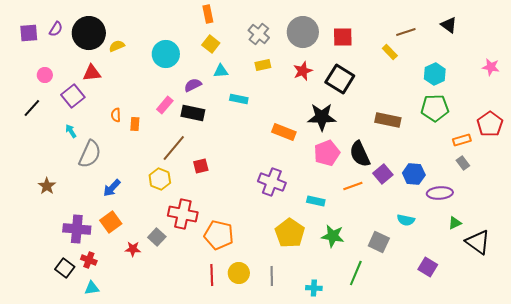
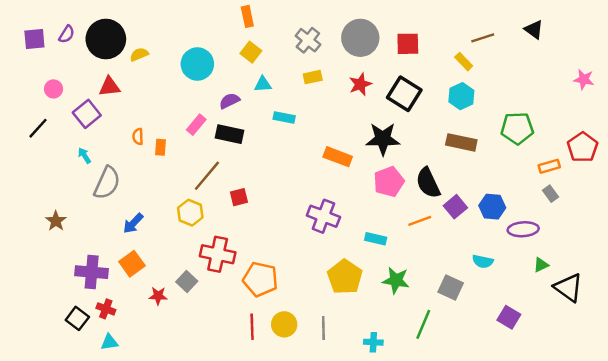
cyan hexagon: (435, 74) -> (461, 96), moved

